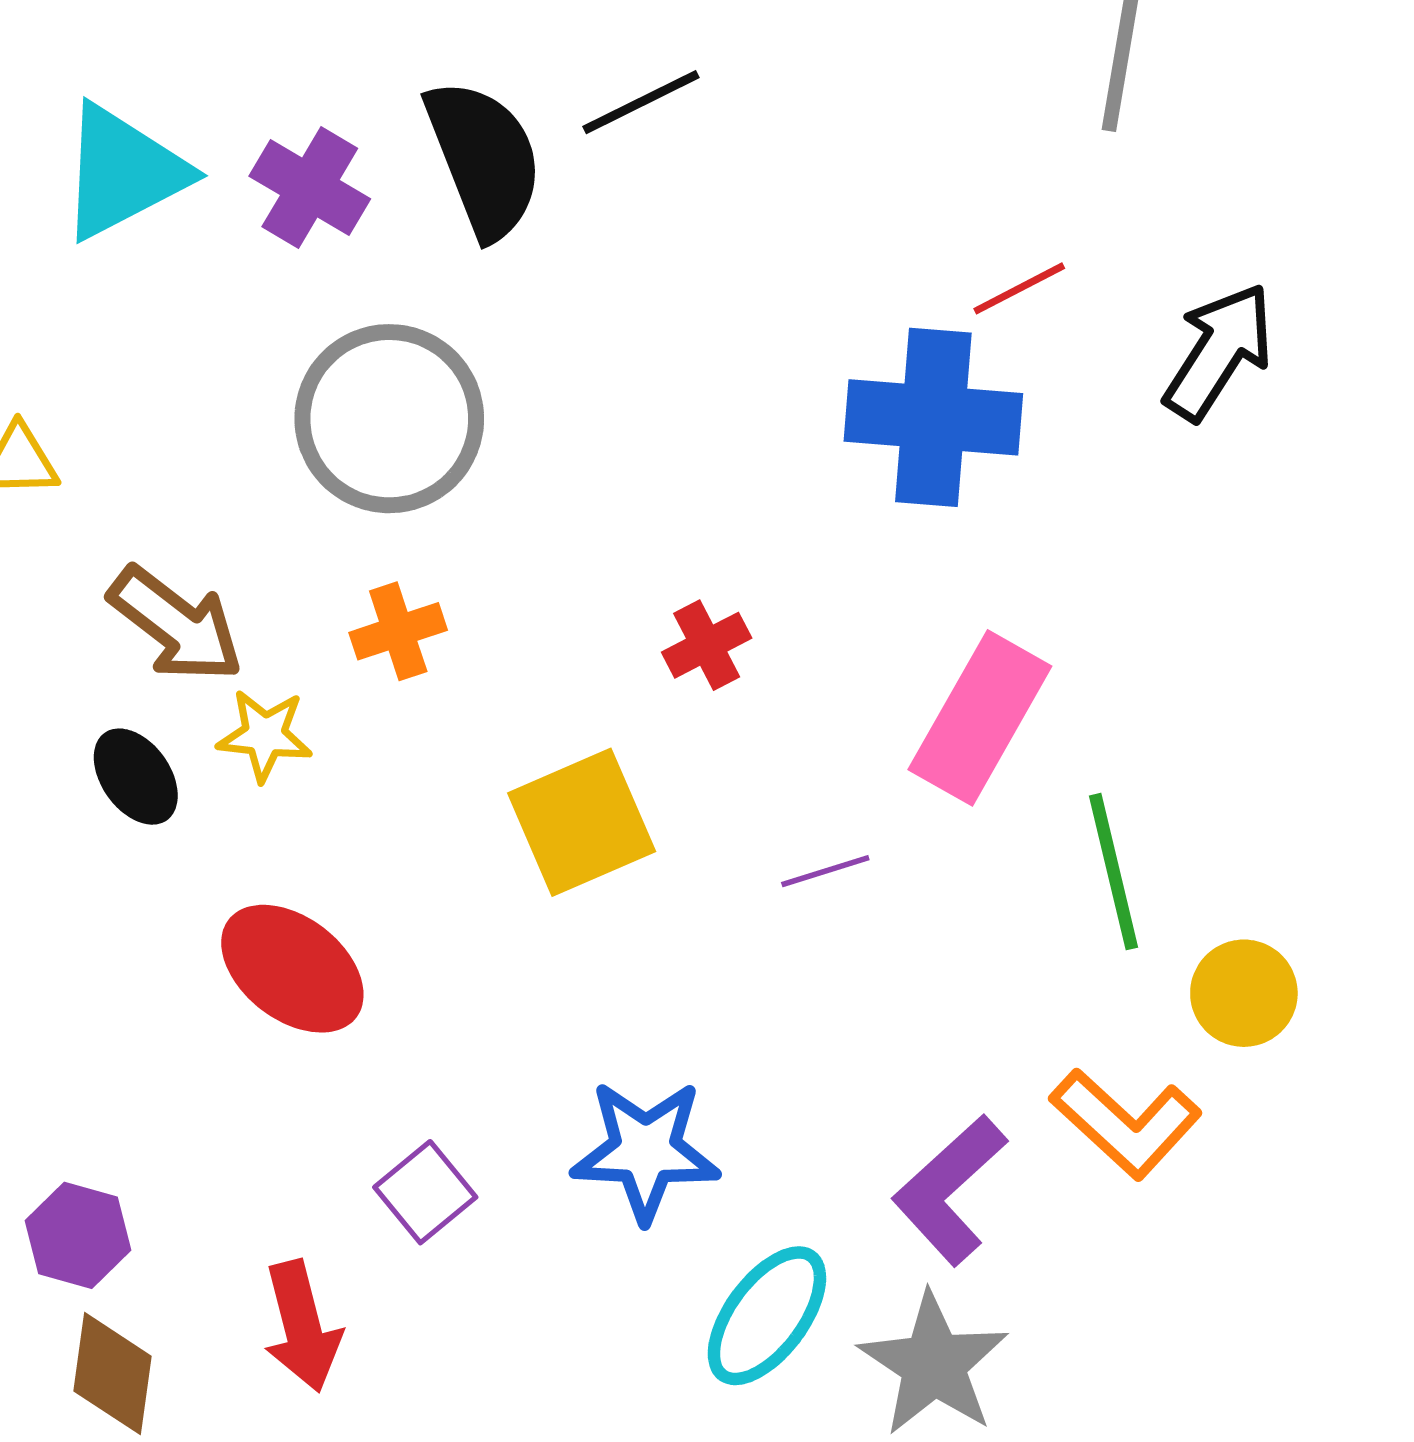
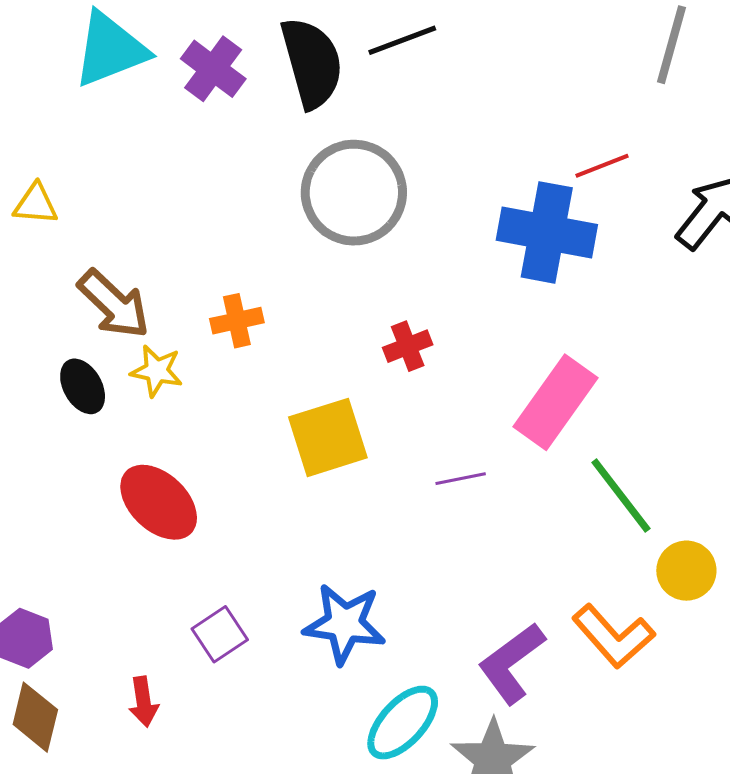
gray circle: (389, 419) -> (354, 193), moved
green line: (1113, 872) -> (621, 495), turned -30
red arrow: (302, 1326) -> (143, 702), size x0.7

